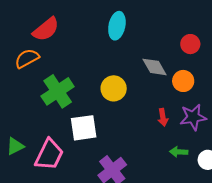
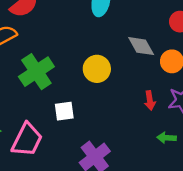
white square: (84, 128) -> (64, 111), size x0.7

